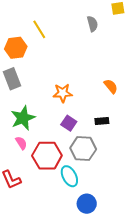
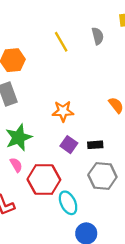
yellow line: (39, 29) -> (61, 42), moved
black rectangle: (102, 121) -> (95, 145), moved
gray hexagon: (83, 149) -> (102, 176), moved

